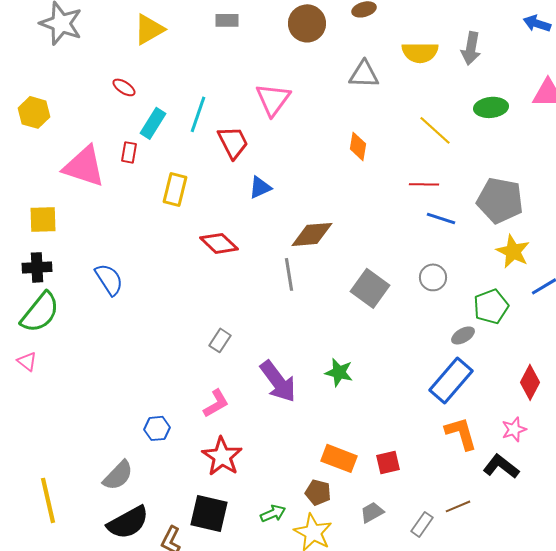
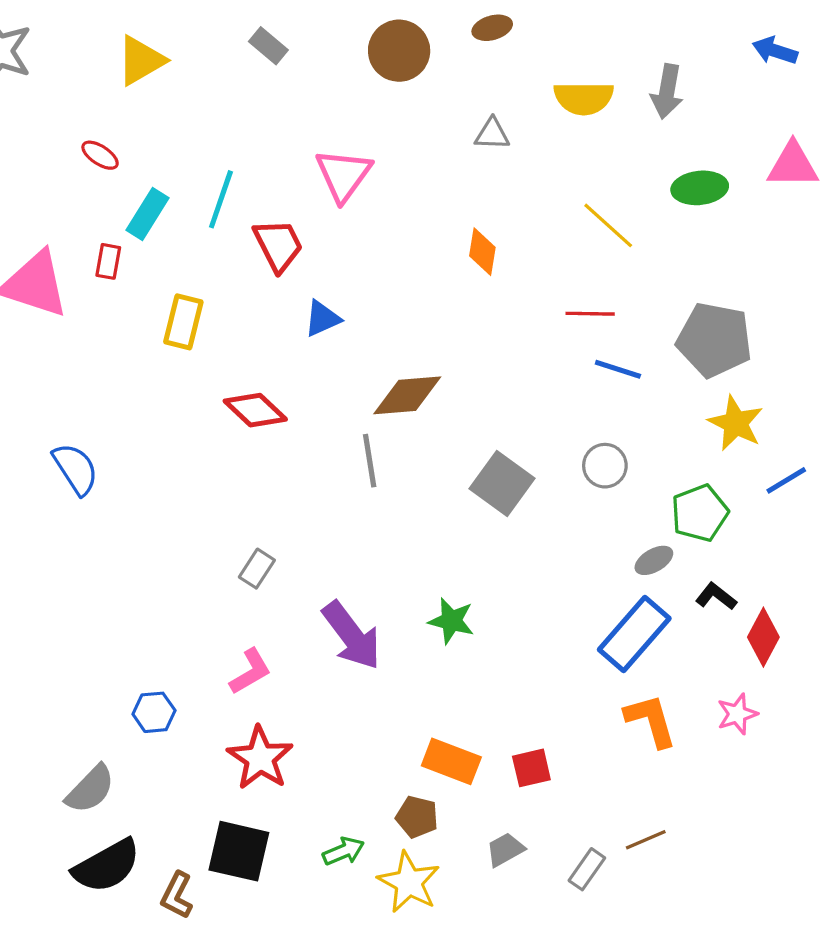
gray rectangle: (227, 20) -> (268, 46), turned 40
gray triangle: (364, 74) -> (492, 134), size x0.7
black L-shape: (501, 466) -> (716, 596), moved, size x0.7

